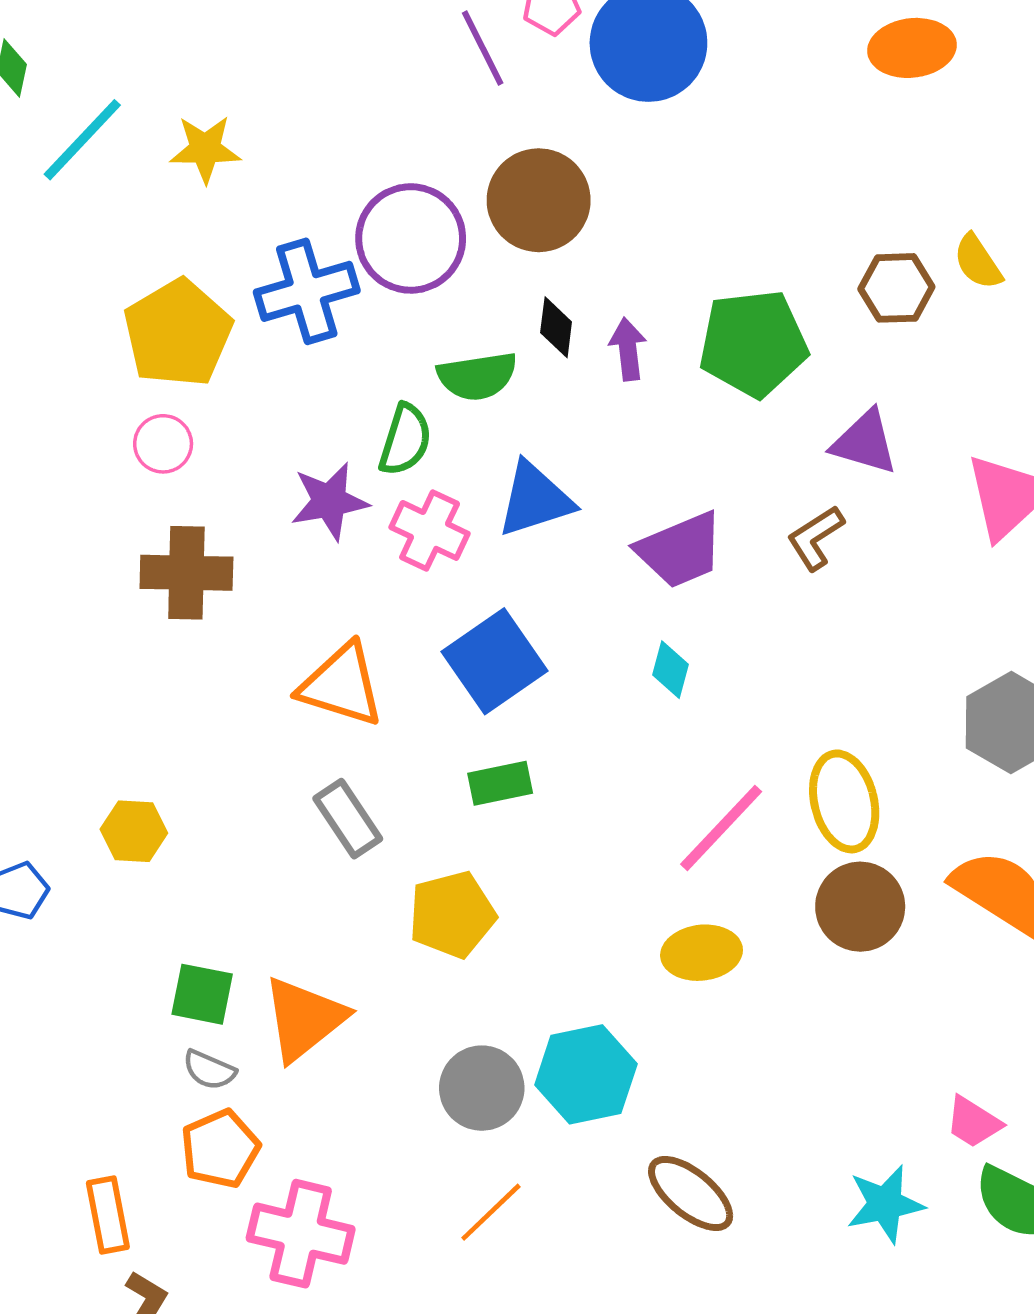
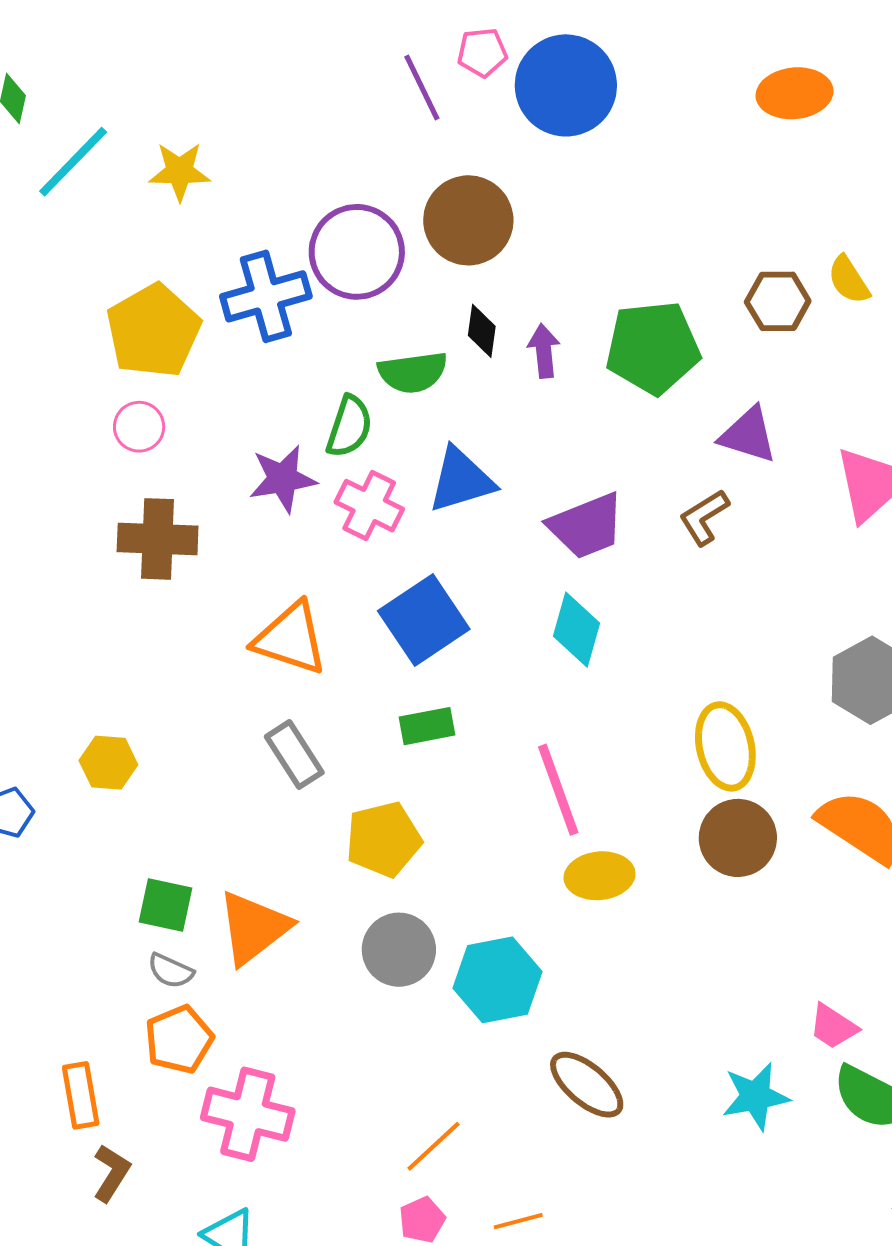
cyan diamond: (671, 670) -> (576, 630), size x1.5
pink line: (721, 828) -> (558, 790), moved, turned -64
gray circle: (482, 1088) -> (399, 950), moved
orange line: (491, 1212) -> (434, 1146), moved

